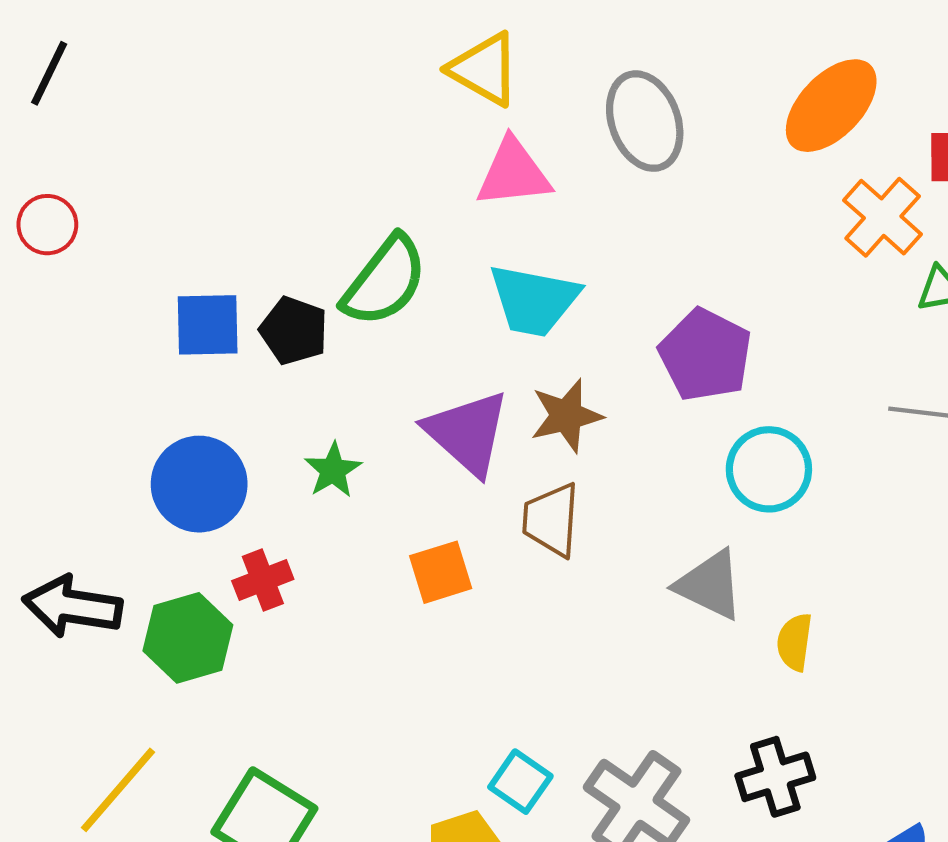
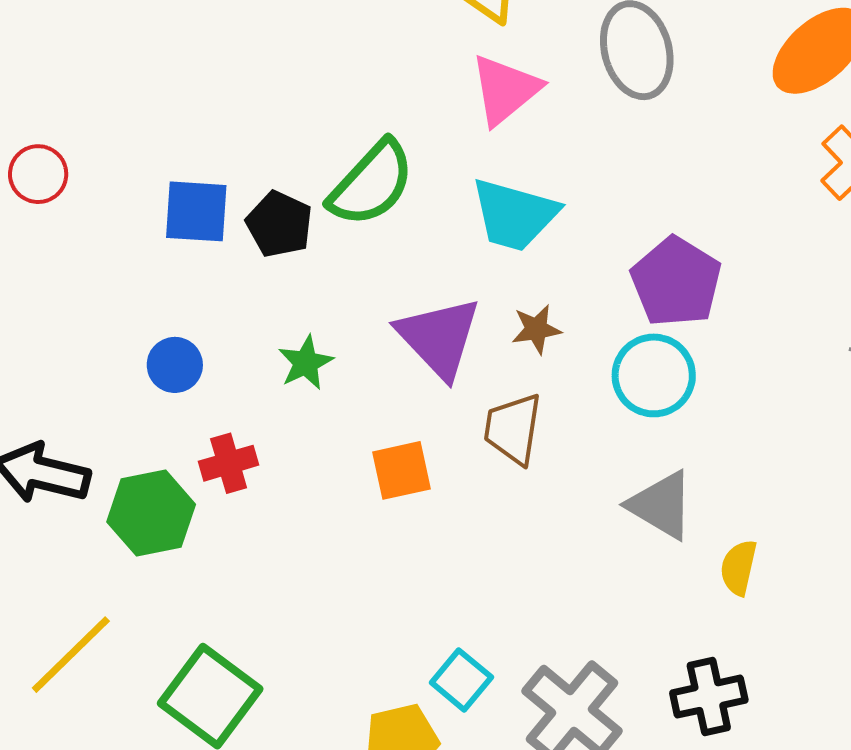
pink triangle: (513, 173) -> (505, 90), turned -38
red circle: (47, 225) -> (38, 174), moved
brown star: (566, 416) -> (536, 329), size x0.7
cyan circle: (769, 469) -> (654, 375), moved
blue circle: (199, 484) -> (175, 365), size x0.6

